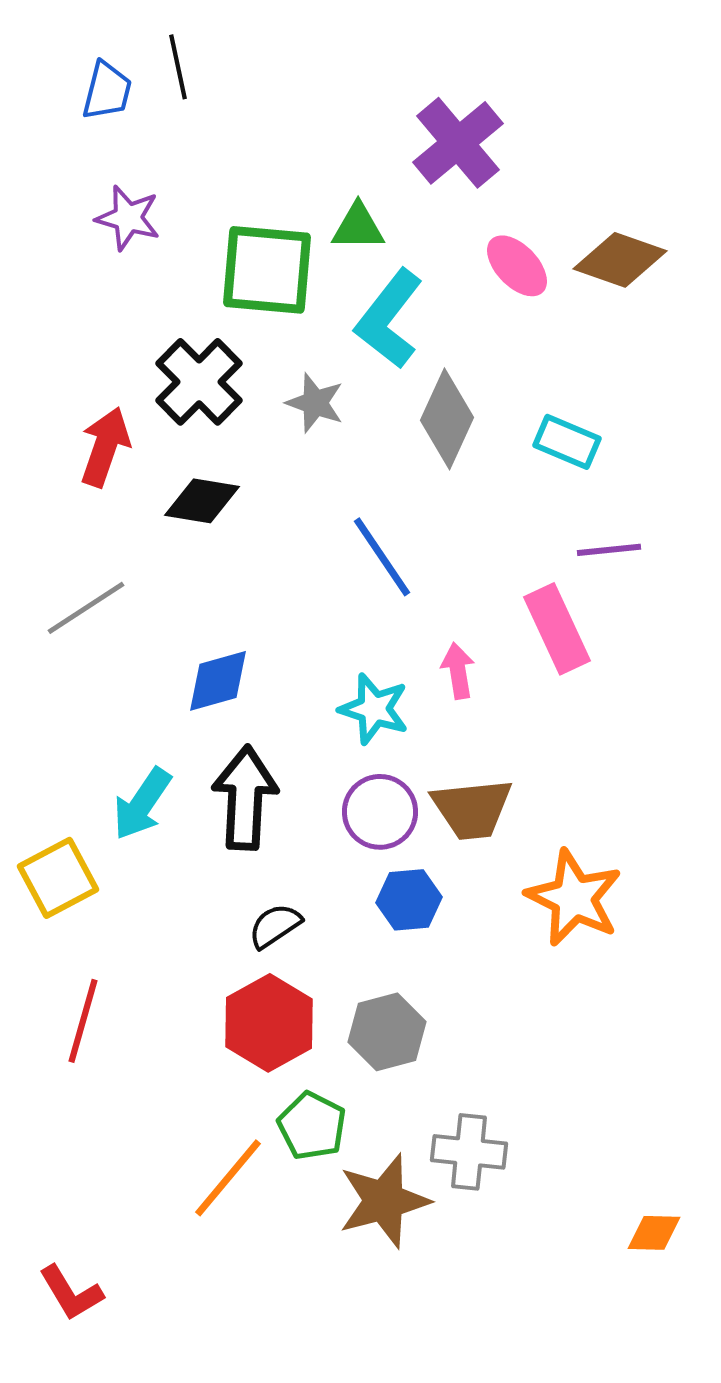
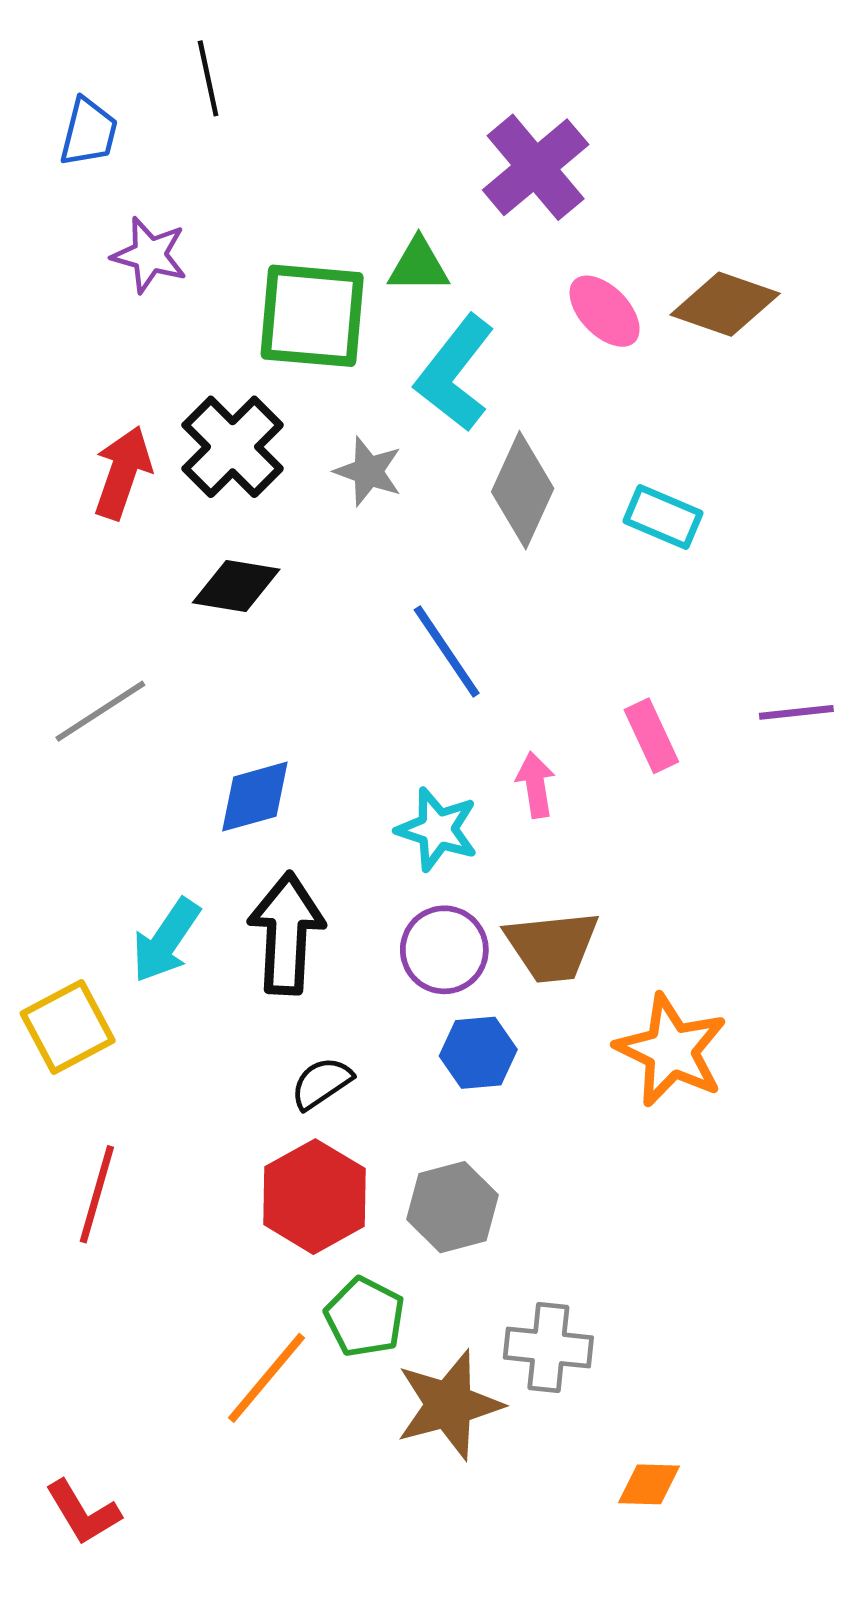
blue trapezoid: (107, 91) -> (89, 132), moved
red arrow: (105, 447) -> (123, 473), moved
purple line: (609, 550) -> (796, 712), moved
pink rectangle: (557, 629) -> (651, 736), size x0.7
orange diamond: (654, 1233) -> (649, 1484), moved

